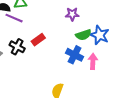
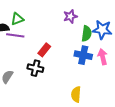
green semicircle: (83, 35) -> (87, 34), turned -49
black cross: (17, 47) -> (35, 68), moved

